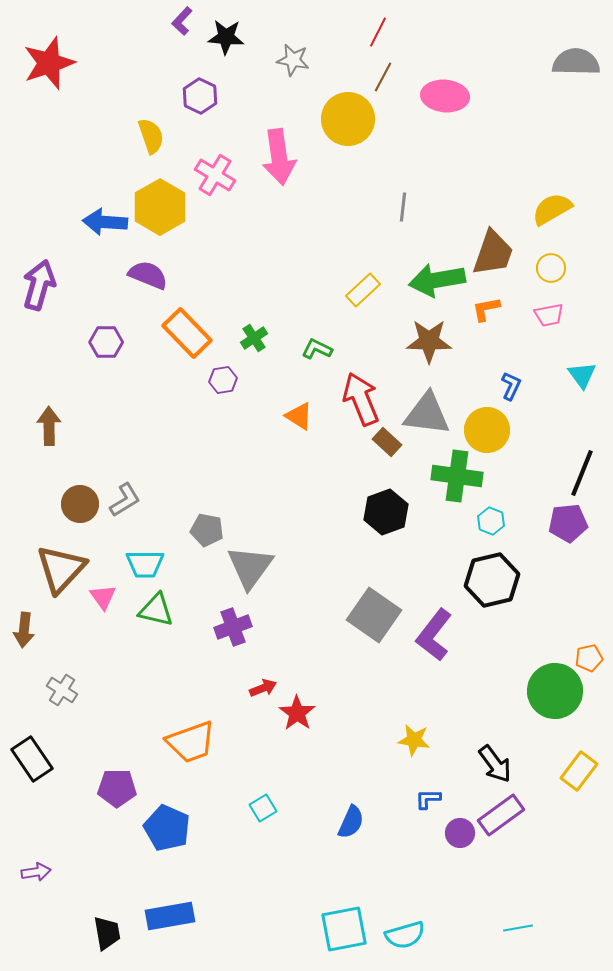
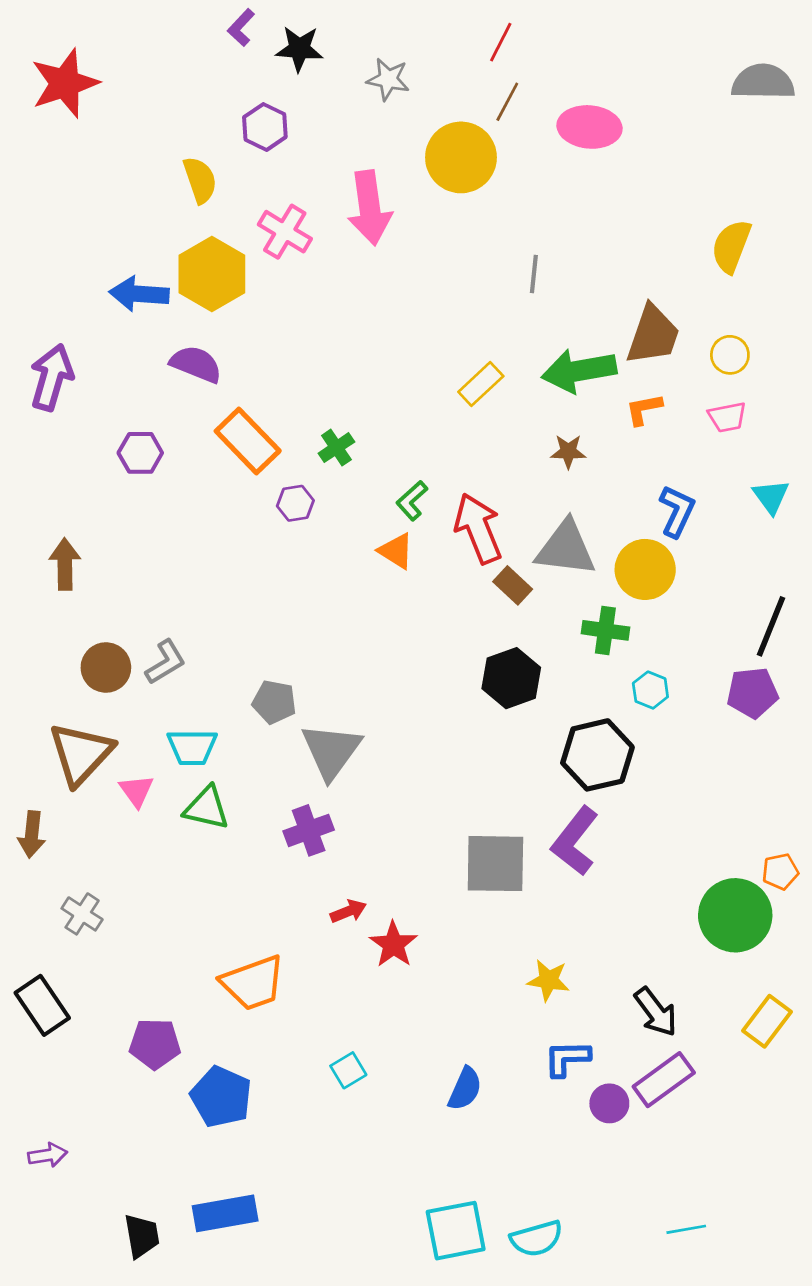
yellow semicircle: (552, 209) -> (731, 246), moved, turned -39
brown star: (429, 341) -> (568, 452), size x0.6
green L-shape: (317, 349) -> (412, 501), moved, turned -68
blue L-shape: (511, 386) -> (677, 511), size x1.4
green cross: (457, 476) -> (605, 630), size x0.7
black hexagon: (492, 580) -> (597, 755), moved
gray square: (374, 615) -> (495, 864), moved, turned -34
blue L-shape: (428, 799) -> (567, 1058), size x1.4

